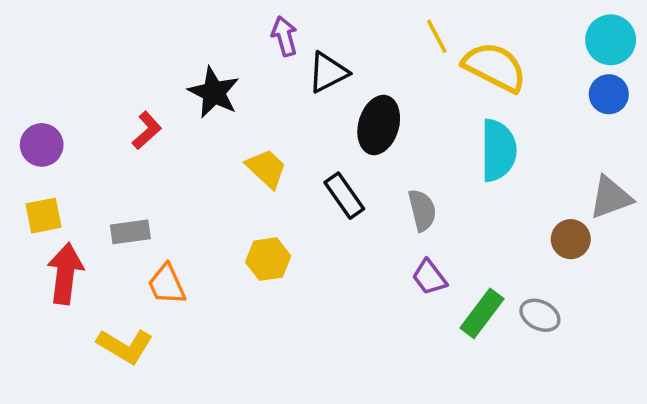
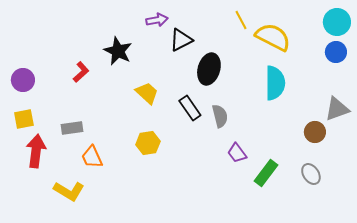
purple arrow: (284, 36) -> (157, 20), turned 95
gray semicircle: (422, 210) -> (220, 116), moved
gray ellipse: (540, 315) -> (311, 174), moved, turned 30

